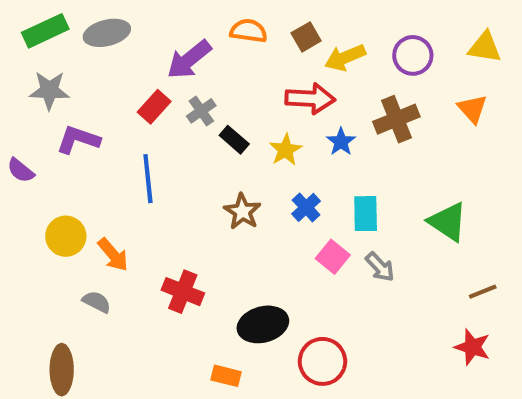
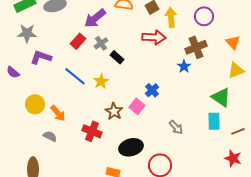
yellow triangle: (485, 47) -> (236, 70), moved, turned -30
yellow arrow: (345, 58) -> (171, 17), turned 108
blue star: (341, 142) -> (184, 66), moved
yellow star: (286, 150) -> (101, 81), moved
blue line: (148, 179) -> (75, 76), turned -45
brown star: (242, 212) -> (114, 111), moved
cyan rectangle: (366, 214) -> (214, 121), moved
pink square: (333, 257) -> (137, 106), moved
gray arrow: (380, 267) -> (176, 127), moved

